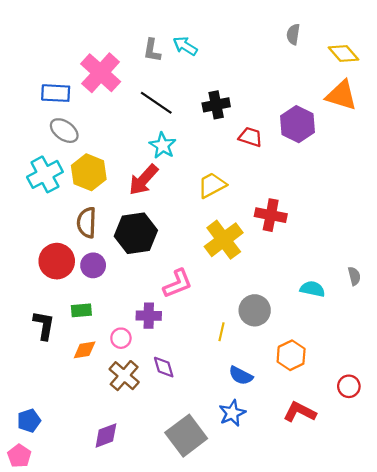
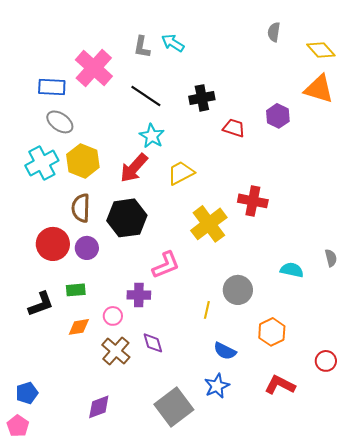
purple hexagon: (297, 124) -> (278, 116), size x0.7
yellow trapezoid: (212, 185) -> (181, 173), moved
black L-shape: (44, 325) -> (41, 304), turned 60

